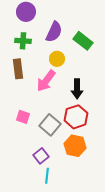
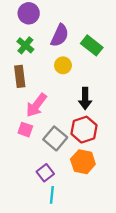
green cross: (23, 41) -> (25, 45), turned 35
pink arrow: (46, 81) -> (36, 105), moved

